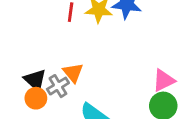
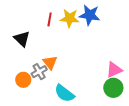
black triangle: (35, 80) -> (22, 39), moved

